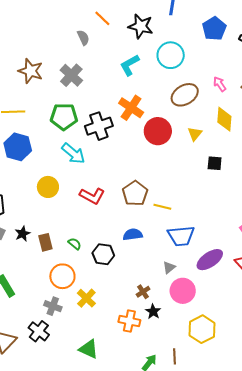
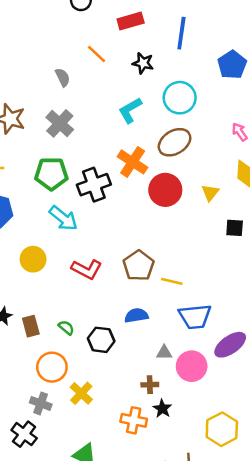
black star: (141, 26) -> (143, 63), size x0.7
gray semicircle: (83, 38) -> (63, 77), moved
brown ellipse: (185, 95) -> (175, 142), moved
gray triangle: (169, 267) -> (164, 352), moved, turned 40
pink circle: (183, 291) -> (192, 366), moved
brown cross: (143, 292) -> (150, 385), turned 32

